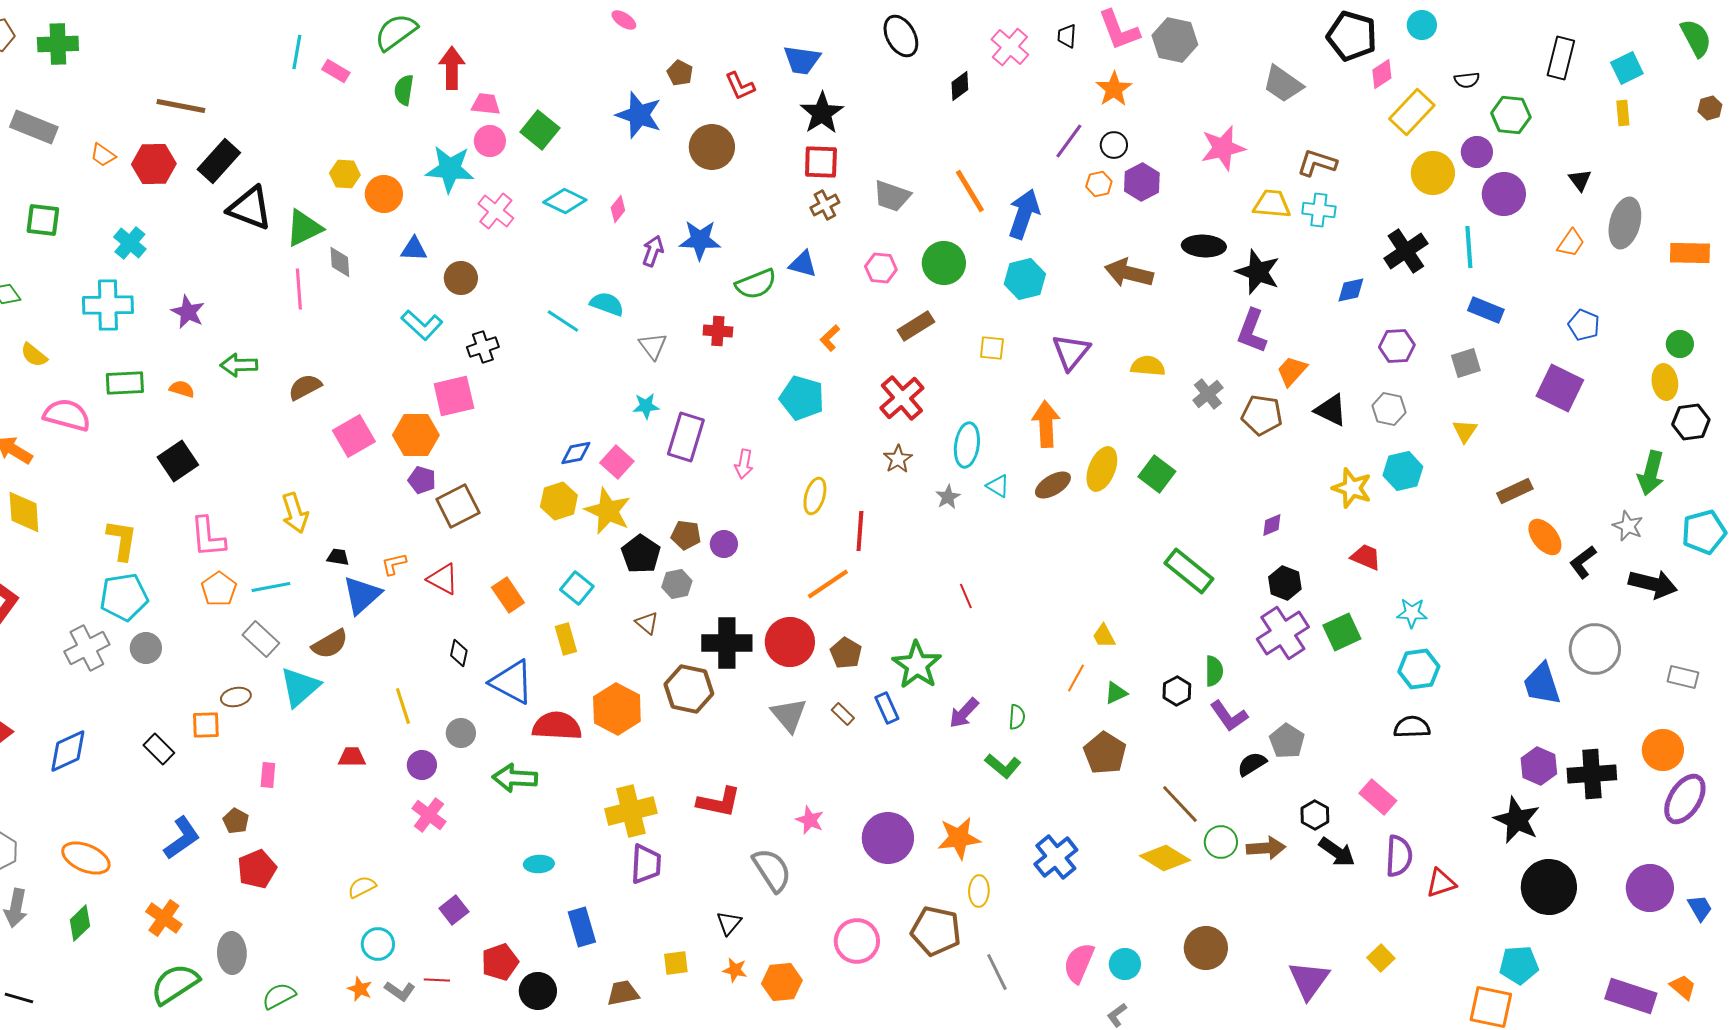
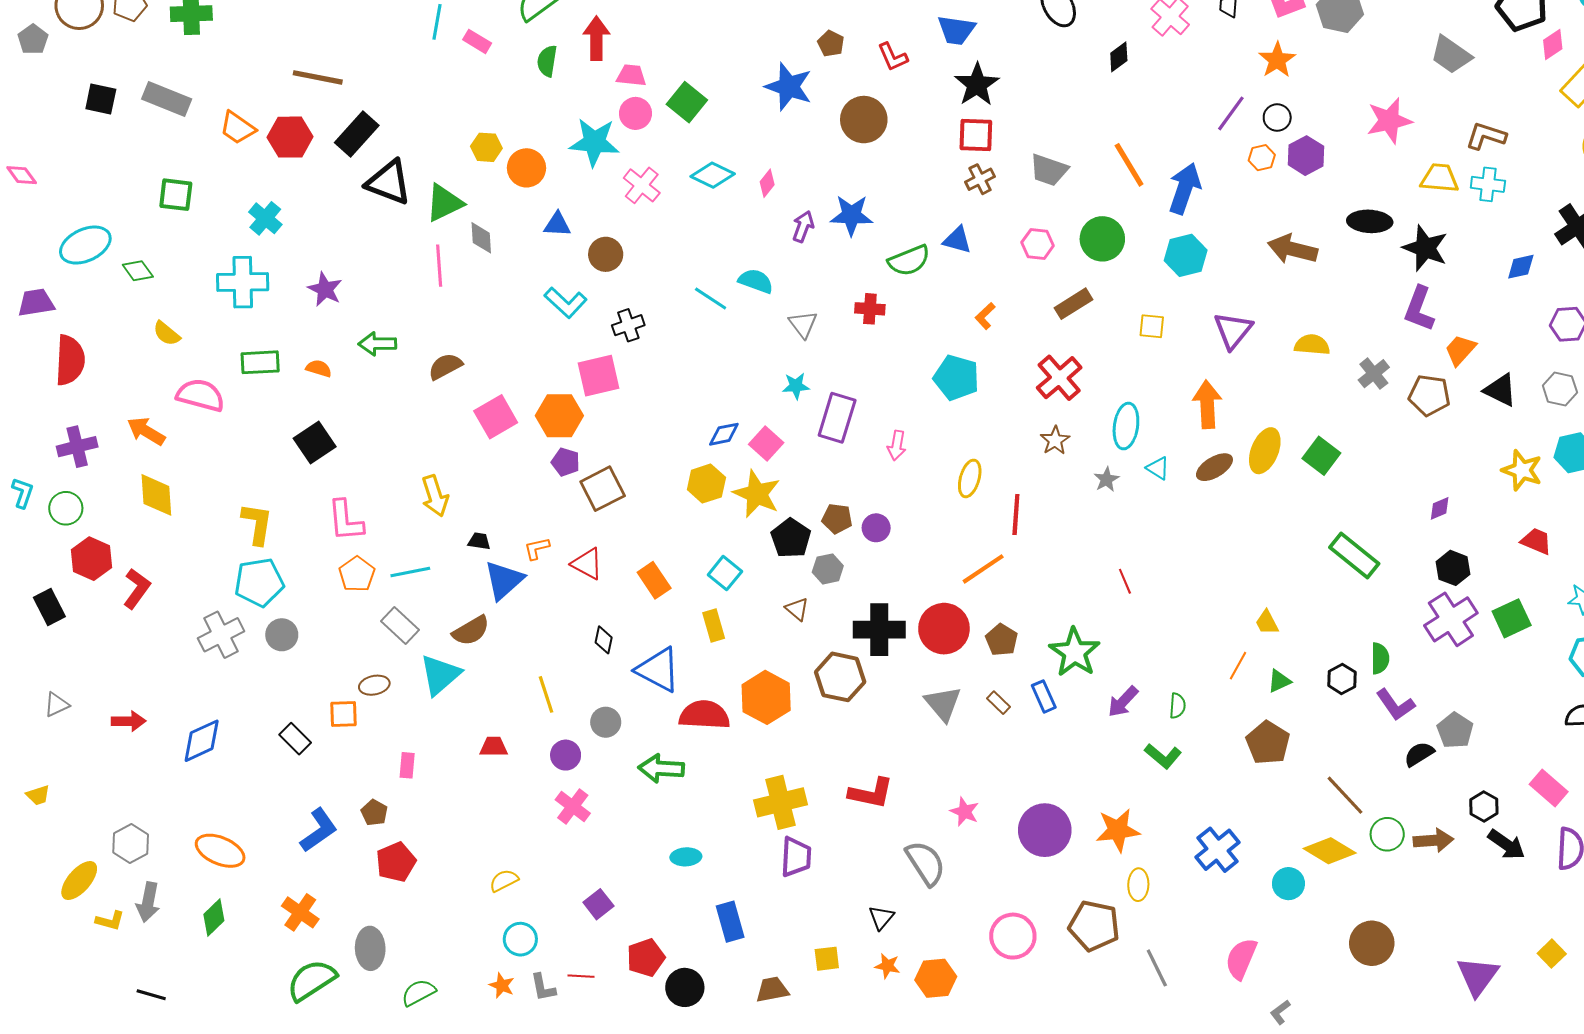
orange trapezoid: (103, 155) -> (238, 128), size x1.4
cyan circle: (1125, 964) -> (1288, 884), moved
gray L-shape: (400, 991) -> (543, 987), turned 44

